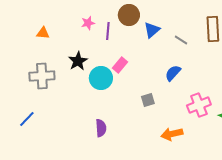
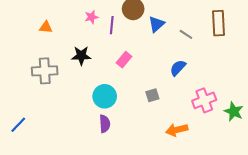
black star: (78, 61) -> (81, 56), turned 30
cyan circle: (101, 78) -> (105, 96), moved
blue line: (27, 119) -> (18, 125), moved

